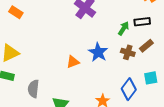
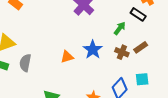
black rectangle: (142, 22) -> (138, 14), moved, turned 35
gray semicircle: (33, 89) -> (25, 63), moved

